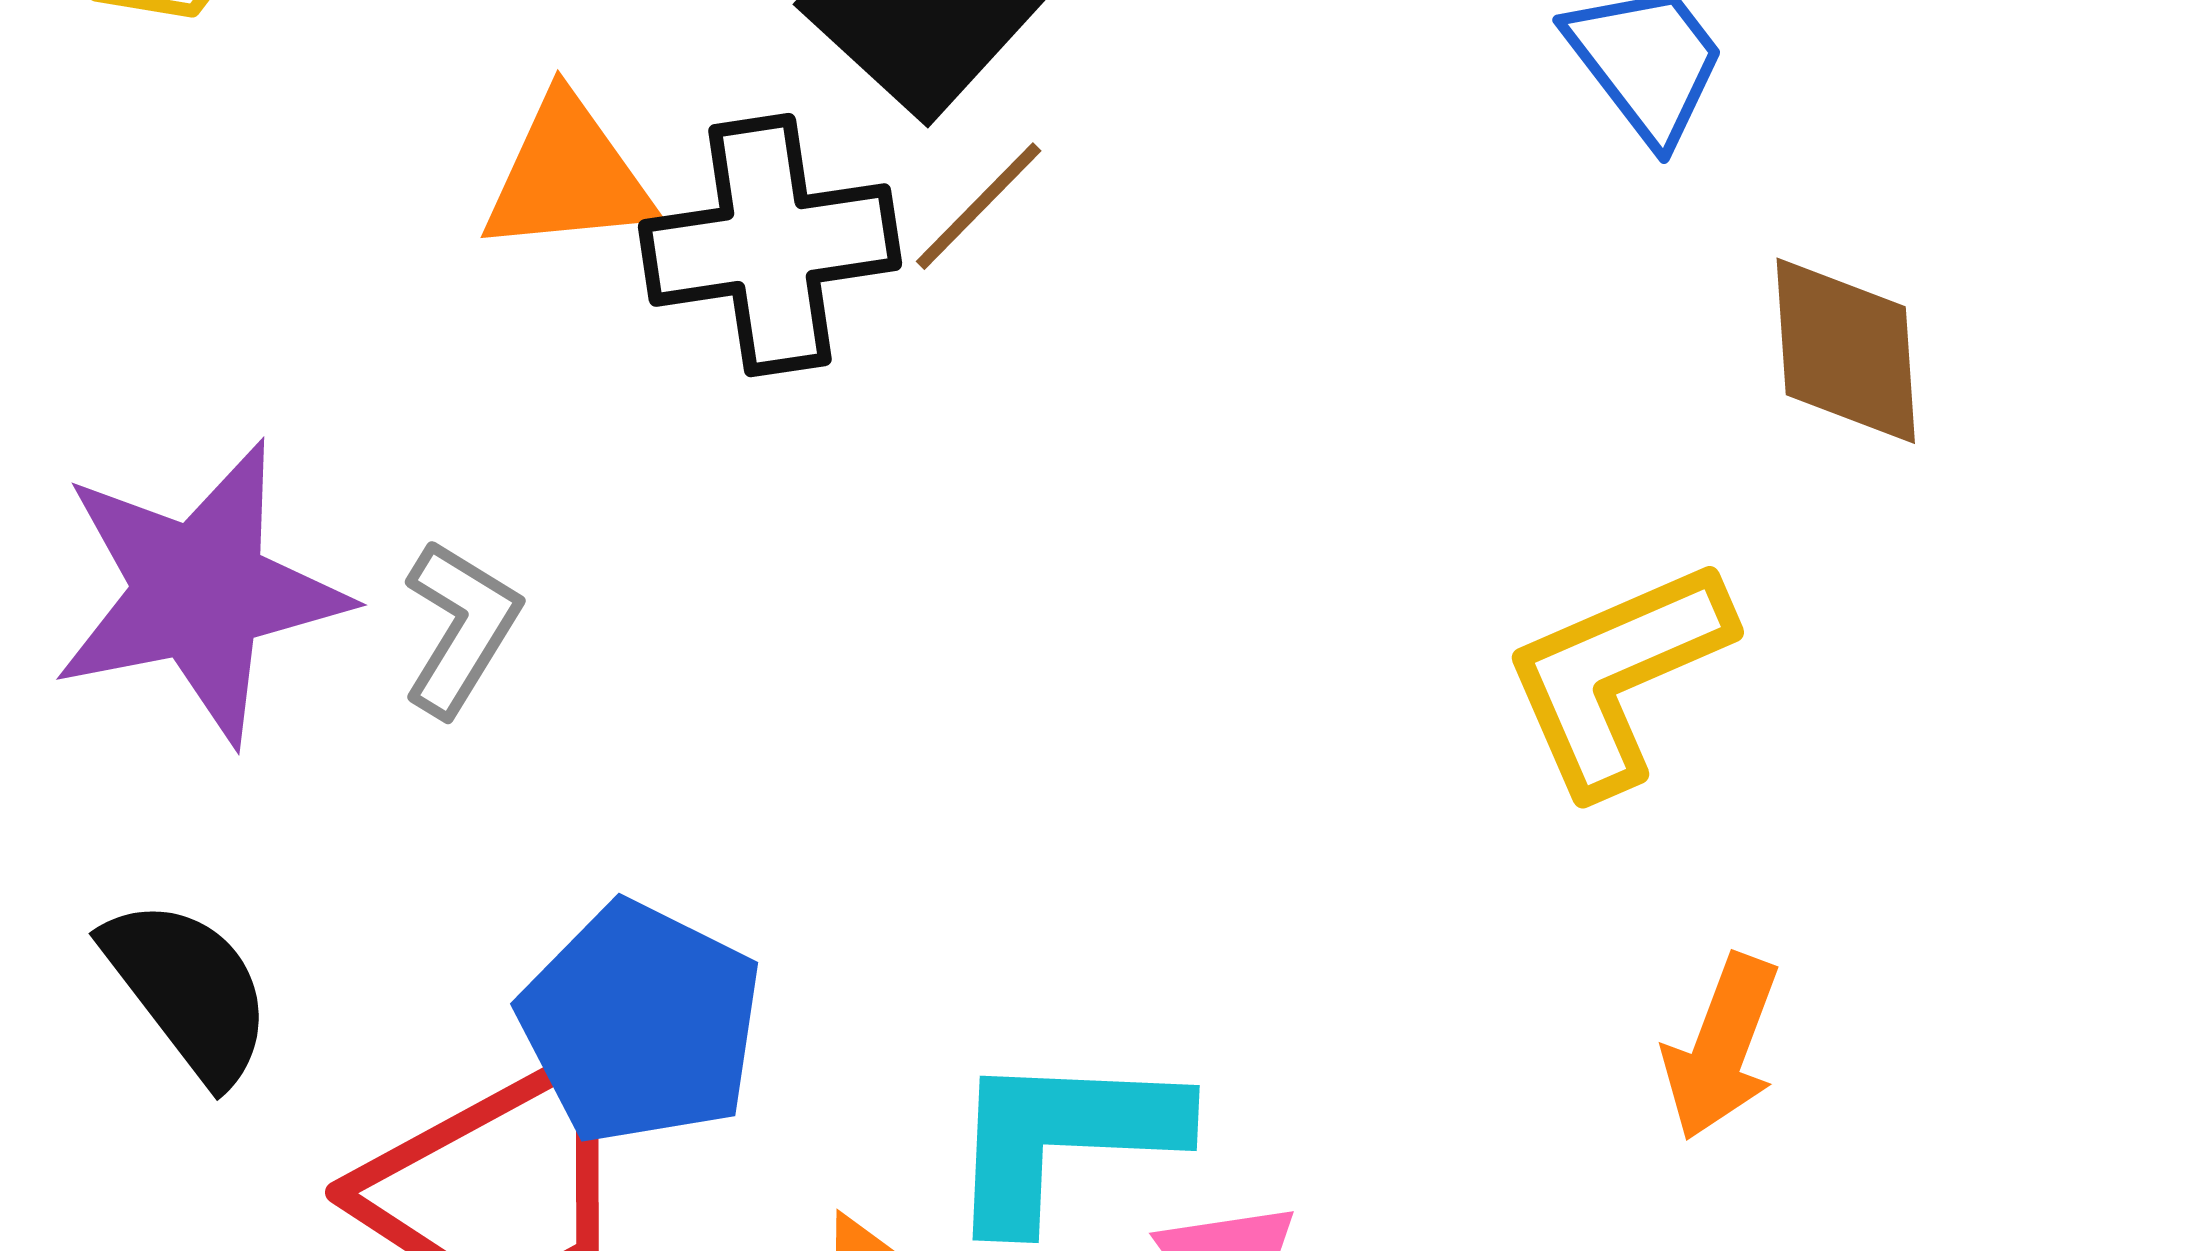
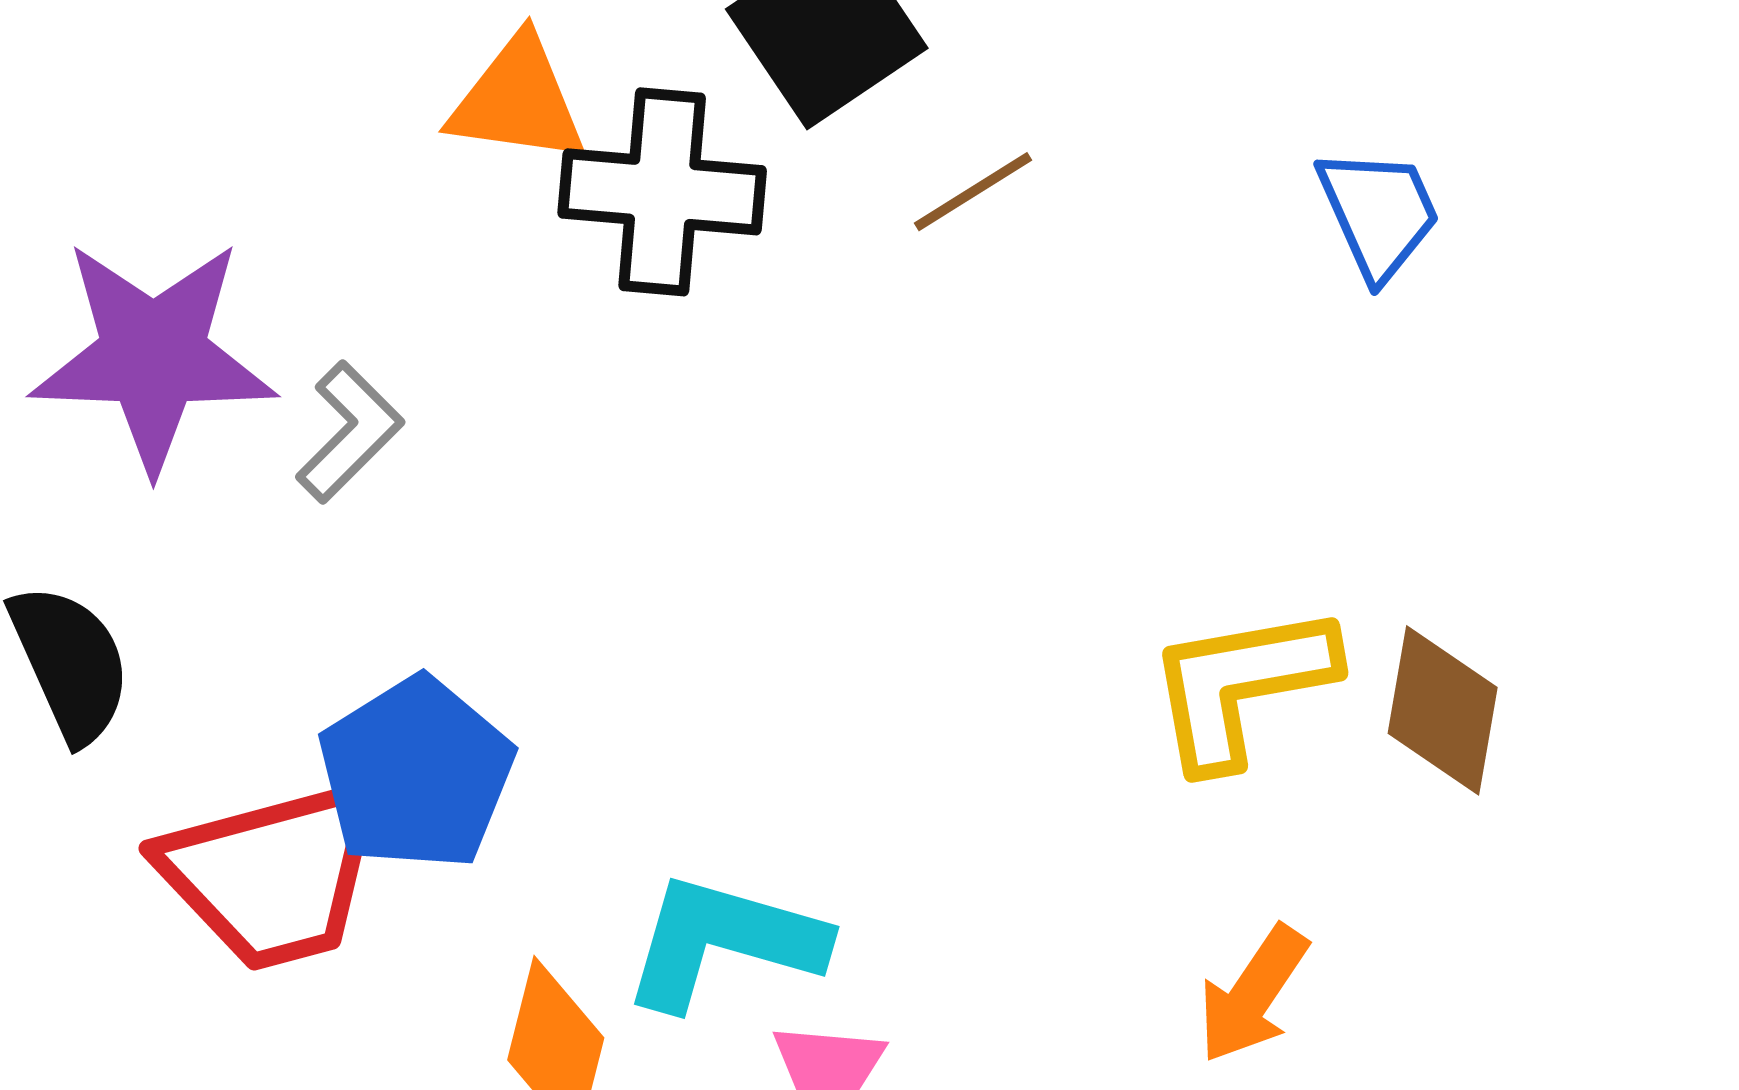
brown line: (979, 206) -> (973, 192), moved
brown diamond: (1846, 351) -> (1443, 710), moved

